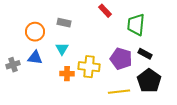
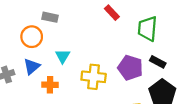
gray rectangle: (64, 23) -> (50, 17), moved
blue triangle: (35, 58) -> (32, 66), turned -49
orange cross: (67, 74) -> (50, 85), moved

